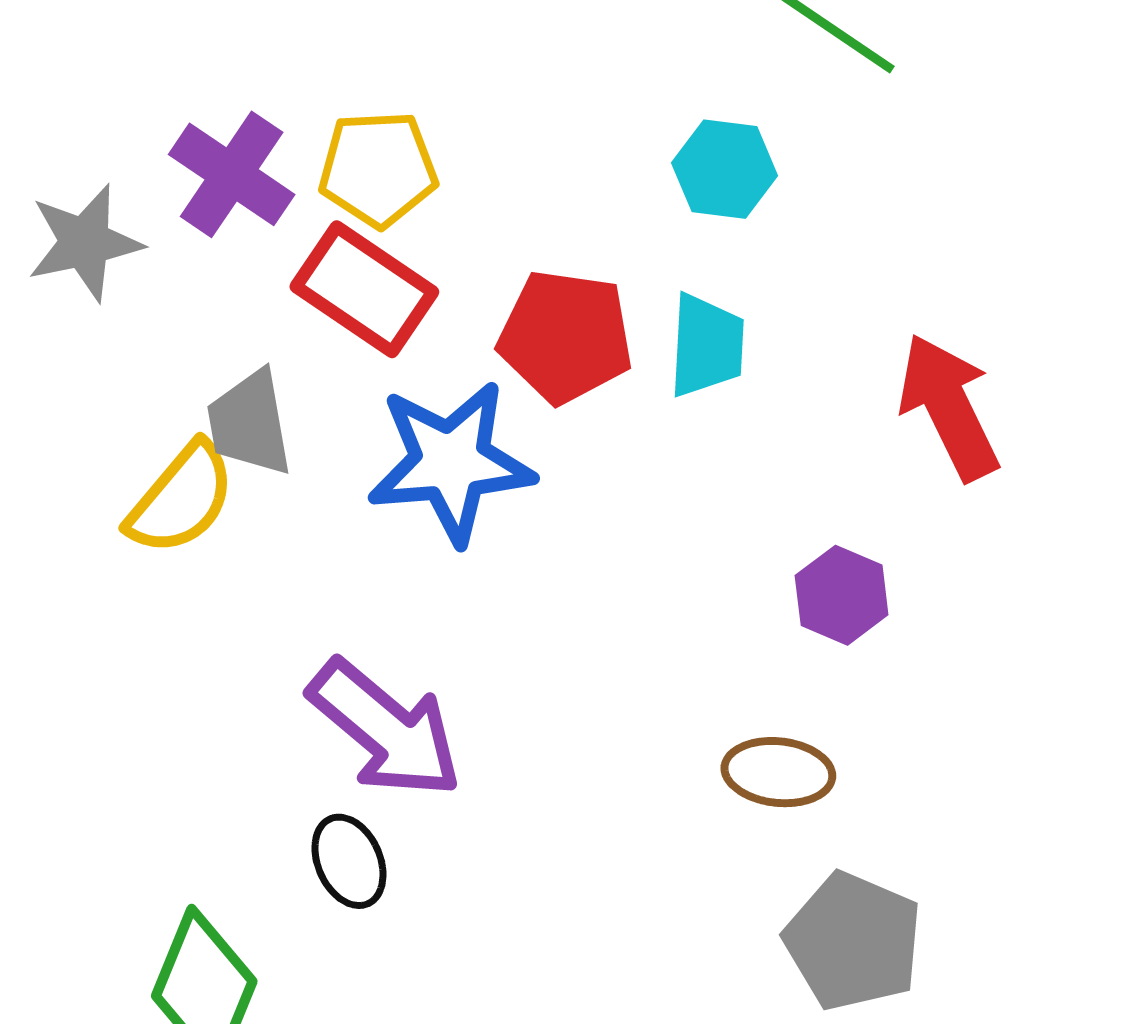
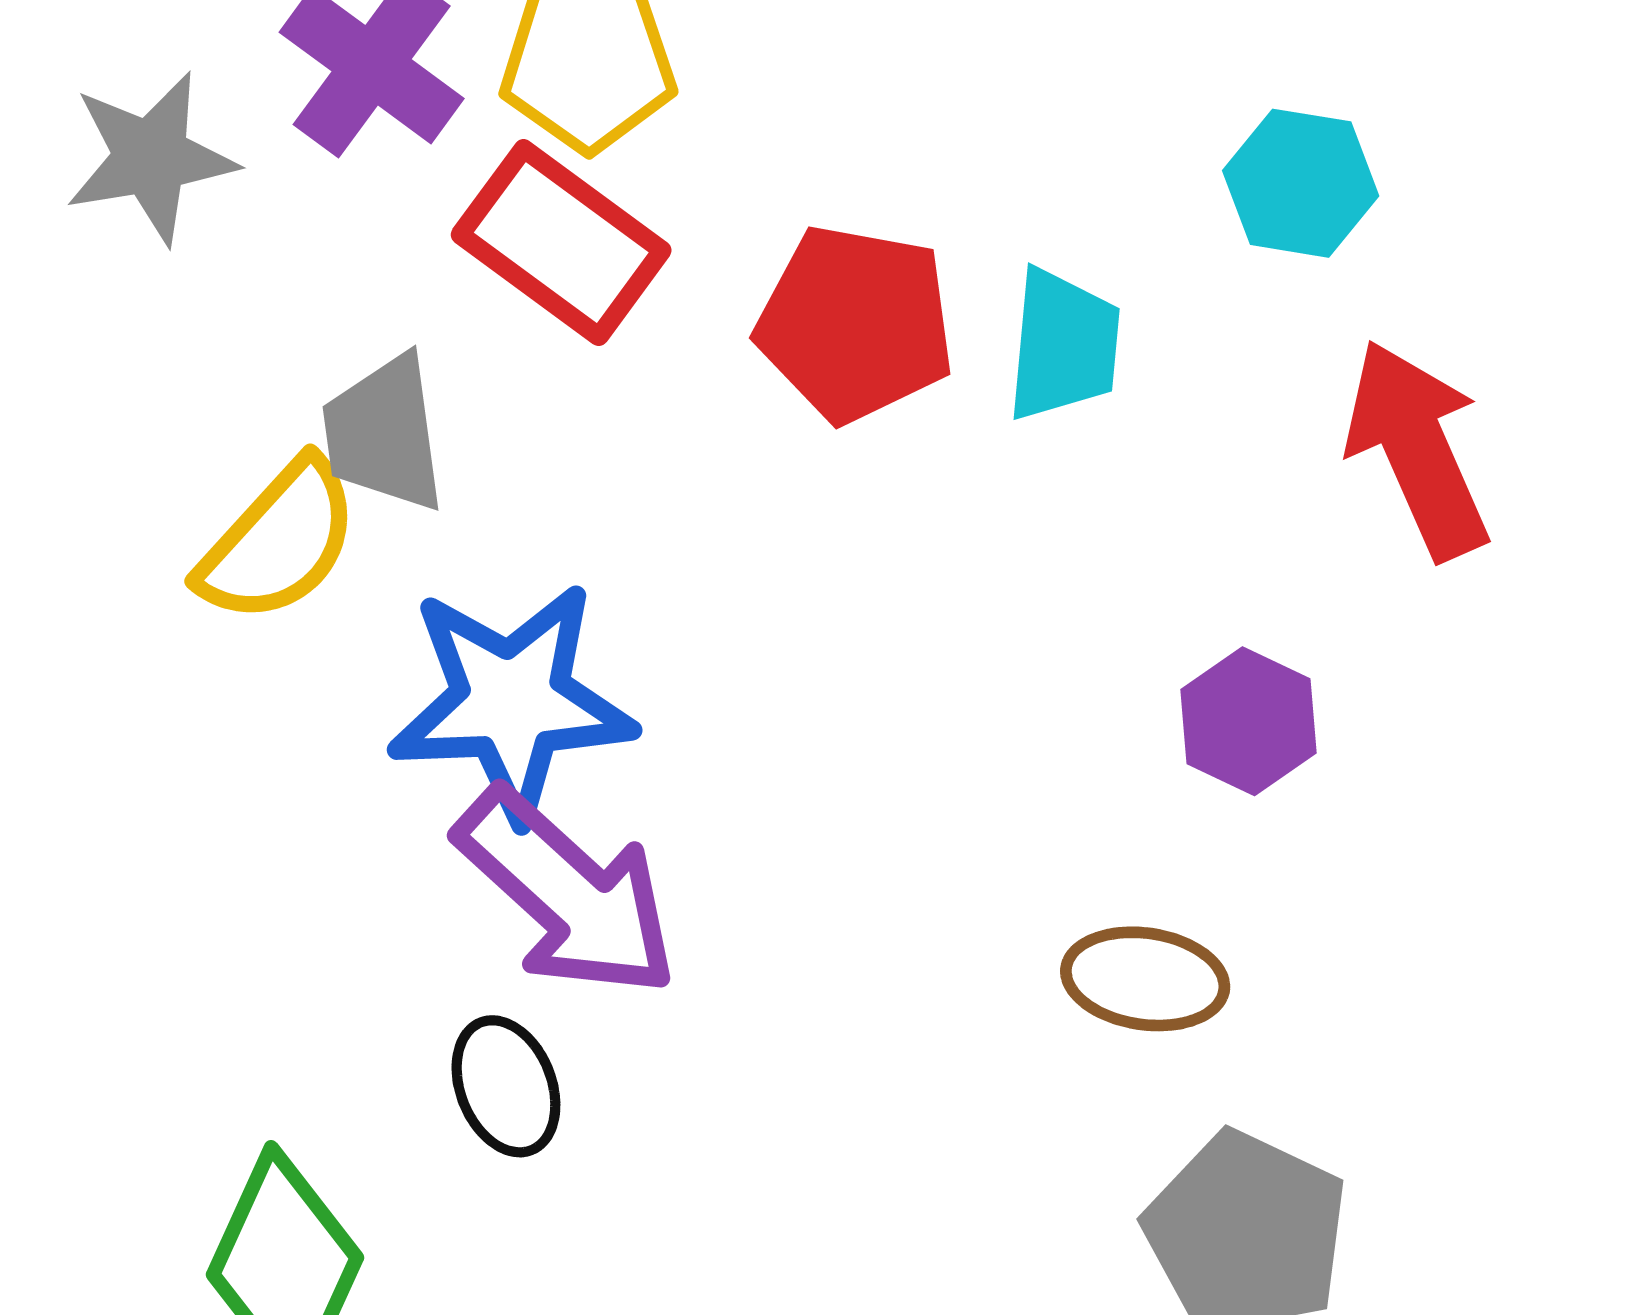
cyan hexagon: (725, 169) -> (1301, 183), moved
blue star: (451, 462) -> (511, 702), moved

